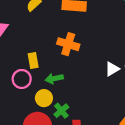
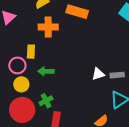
orange cross: (68, 44) -> (48, 27), moved, turned -30
yellow circle: (44, 98) -> (21, 84), moved

